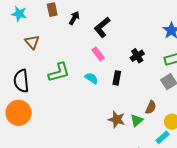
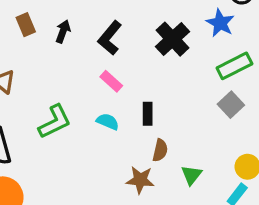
black cross: (137, 56) -> (172, 39), moved, size x1.5
brown semicircle: (151, 107) -> (160, 150), moved
brown star: (117, 119) -> (140, 180), moved

